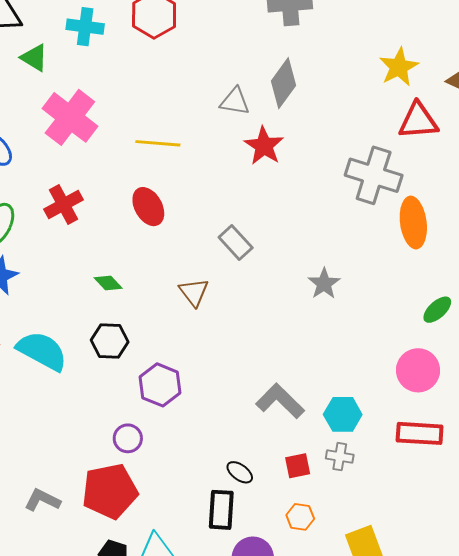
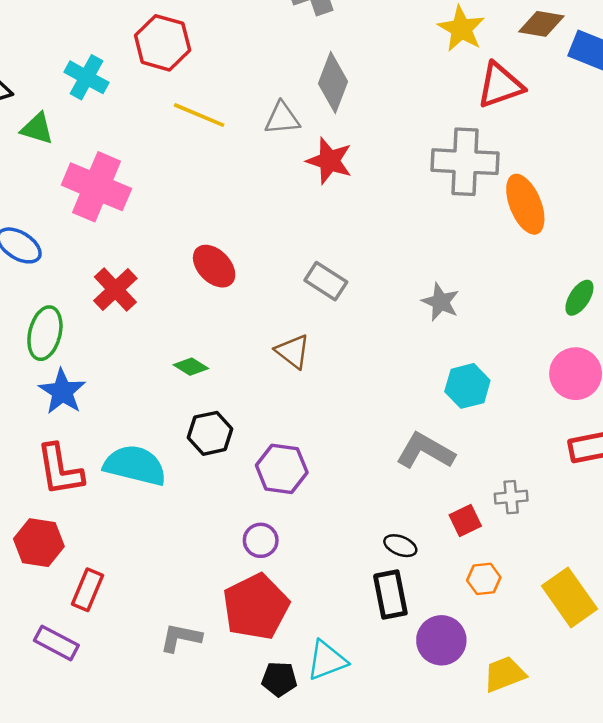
cyan cross: (85, 27) -> (86, 77), turned 36
yellow line: (158, 143) -> (199, 115), moved, turned 33
cyan hexagon: (343, 414) -> (467, 386), moved

